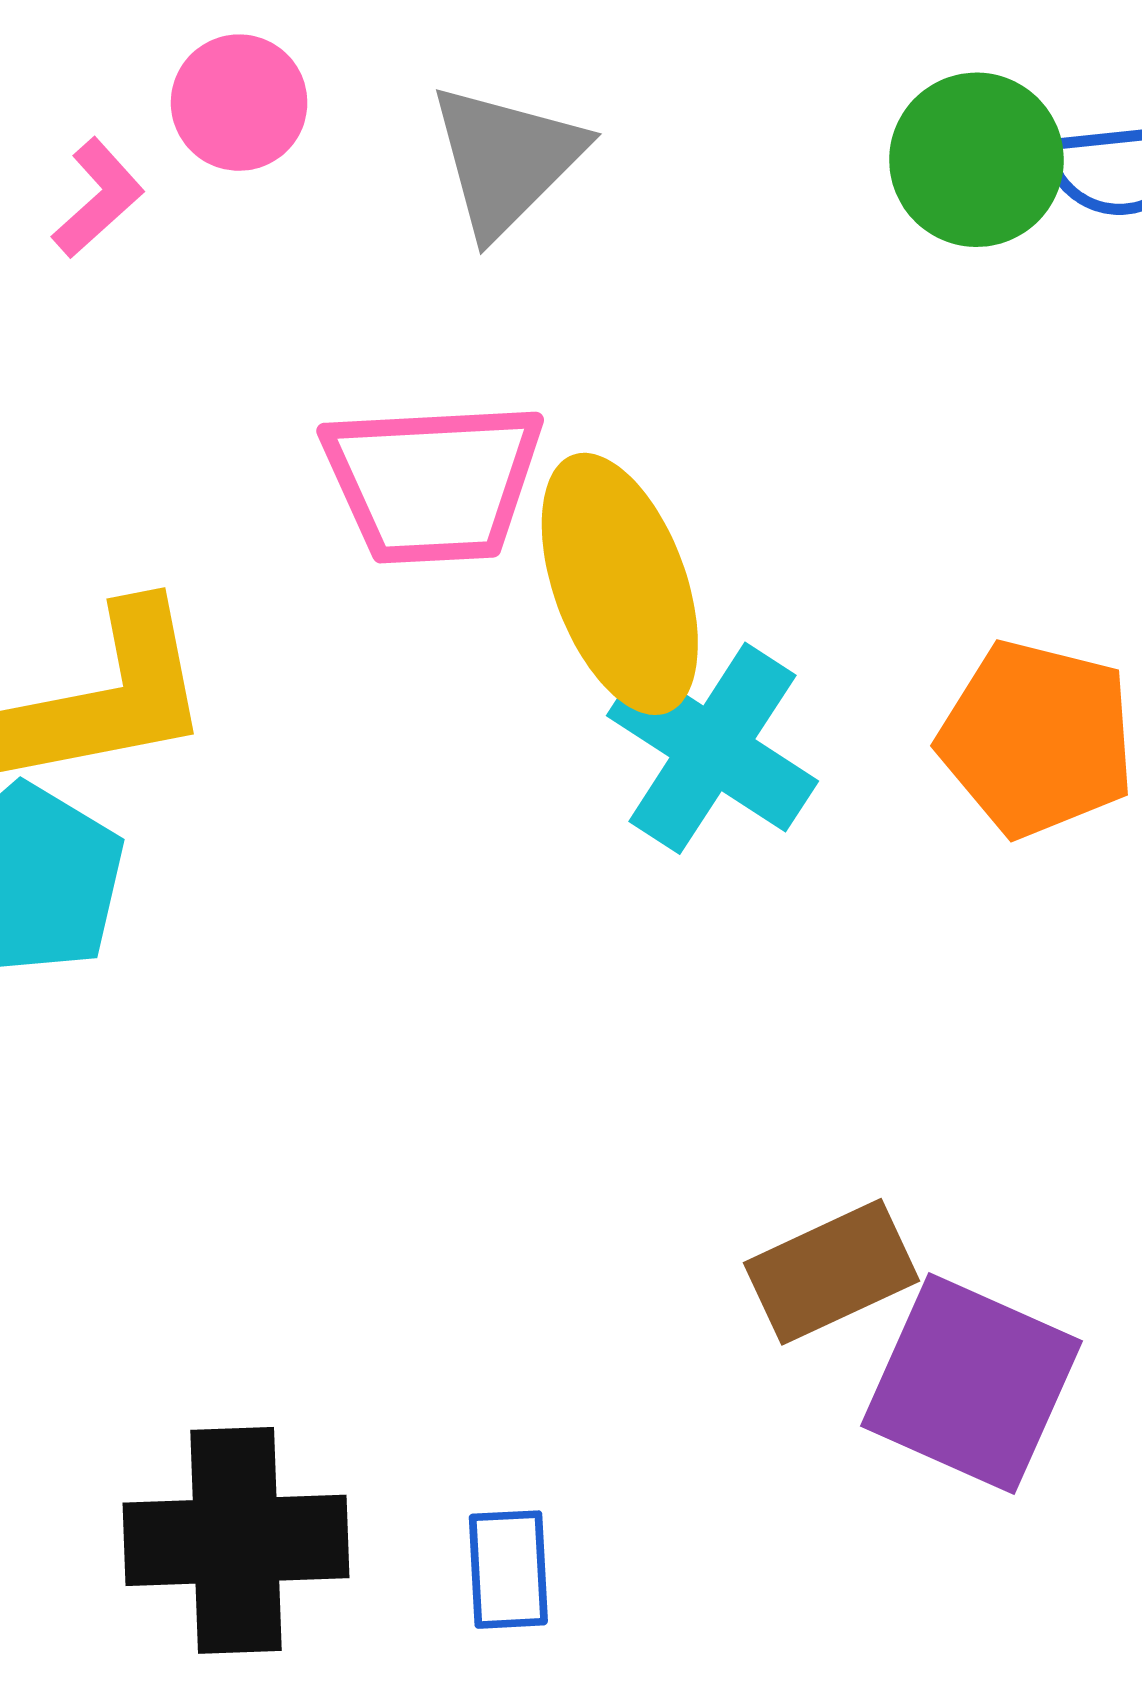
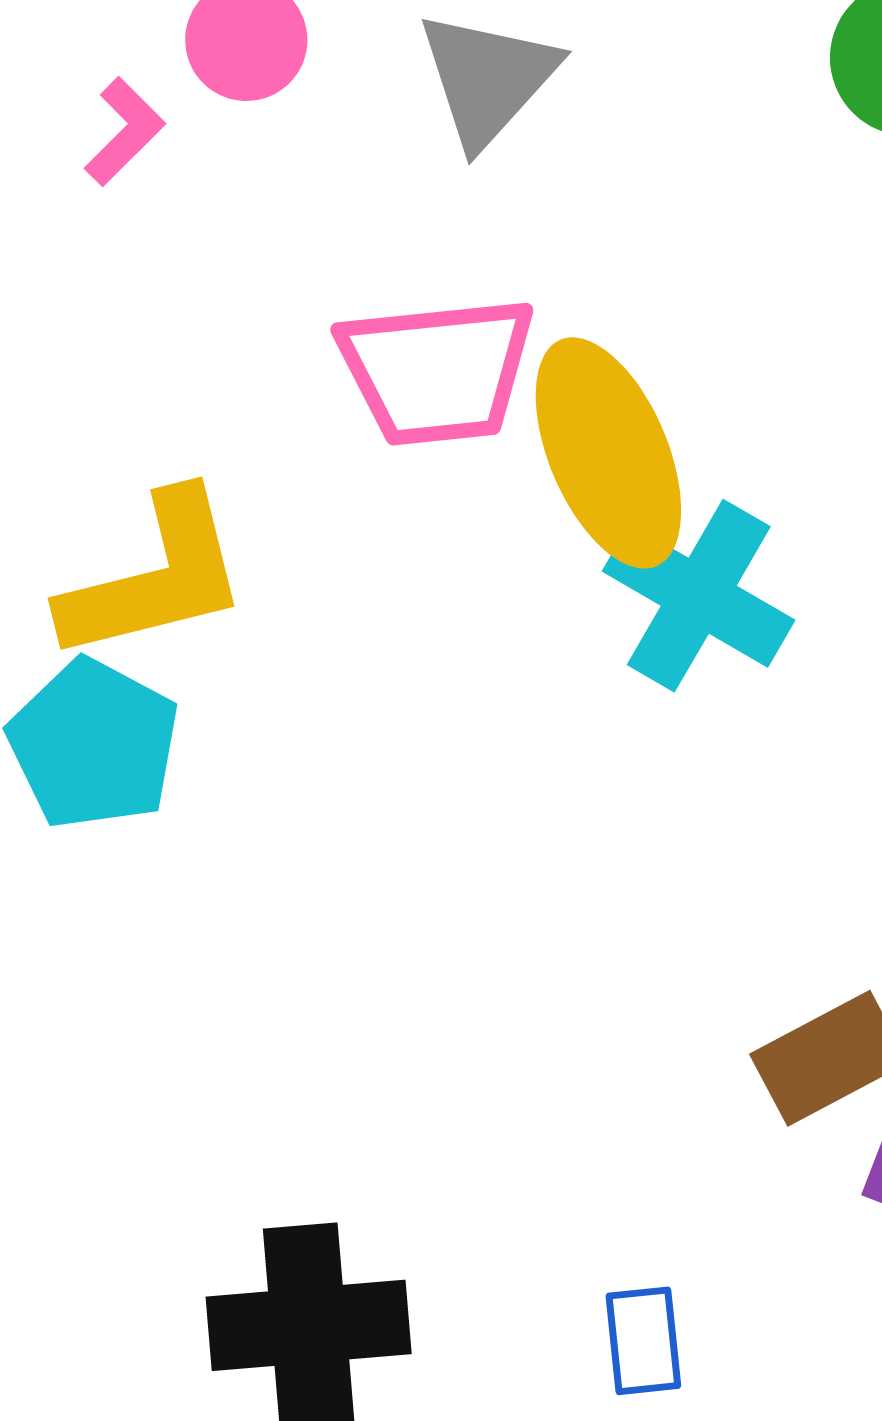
blue rectangle: (508, 1570) -> (643, 1341), moved

